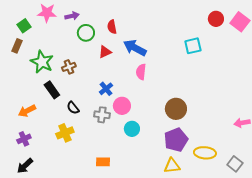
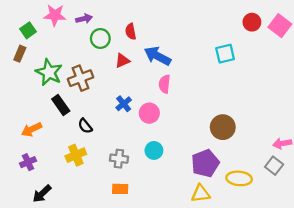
brown cross: (69, 67) -> (80, 78), size x1.5
pink circle: (122, 106) -> (149, 113), moved
brown circle: (176, 109) -> (223, 127), moved
gray cross: (102, 115) -> (119, 159), moved
gray square: (235, 164) -> (274, 166), moved
black arrow: (25, 166) -> (42, 194), moved

